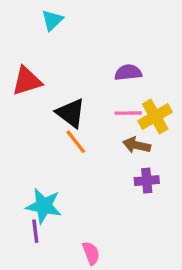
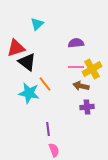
cyan triangle: (52, 20) -> (37, 24), moved
black triangle: (71, 113) -> (27, 62), moved
cyan star: (44, 206) -> (29, 93), moved
purple line: (35, 231) -> (48, 129), moved

